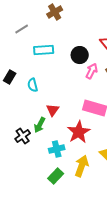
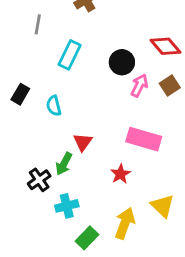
gray line: (22, 29) -> (38, 24), turned -48
cyan rectangle: (44, 50) -> (70, 55), turned -60
red star: (79, 132) -> (120, 174), size x0.6
cyan cross: (57, 149) -> (67, 206), moved

